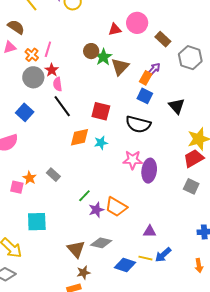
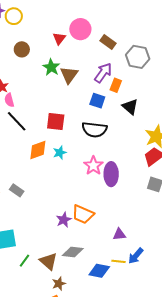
red triangle: (115, 29) -> (59, 39), turned -32
brown circle: (91, 51) -> (22, 49), moved
purple arrow: (154, 69) -> (103, 73), size x1.5
orange rectangle: (146, 78) -> (116, 85), moved
pink star: (133, 160) -> (93, 166), turned -30
green line: (84, 196) -> (25, 261), moved

